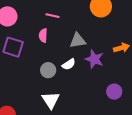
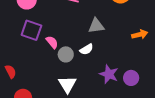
pink semicircle: (43, 35) -> (52, 42), moved, turned 136
purple star: (94, 59) -> (109, 74), moved

